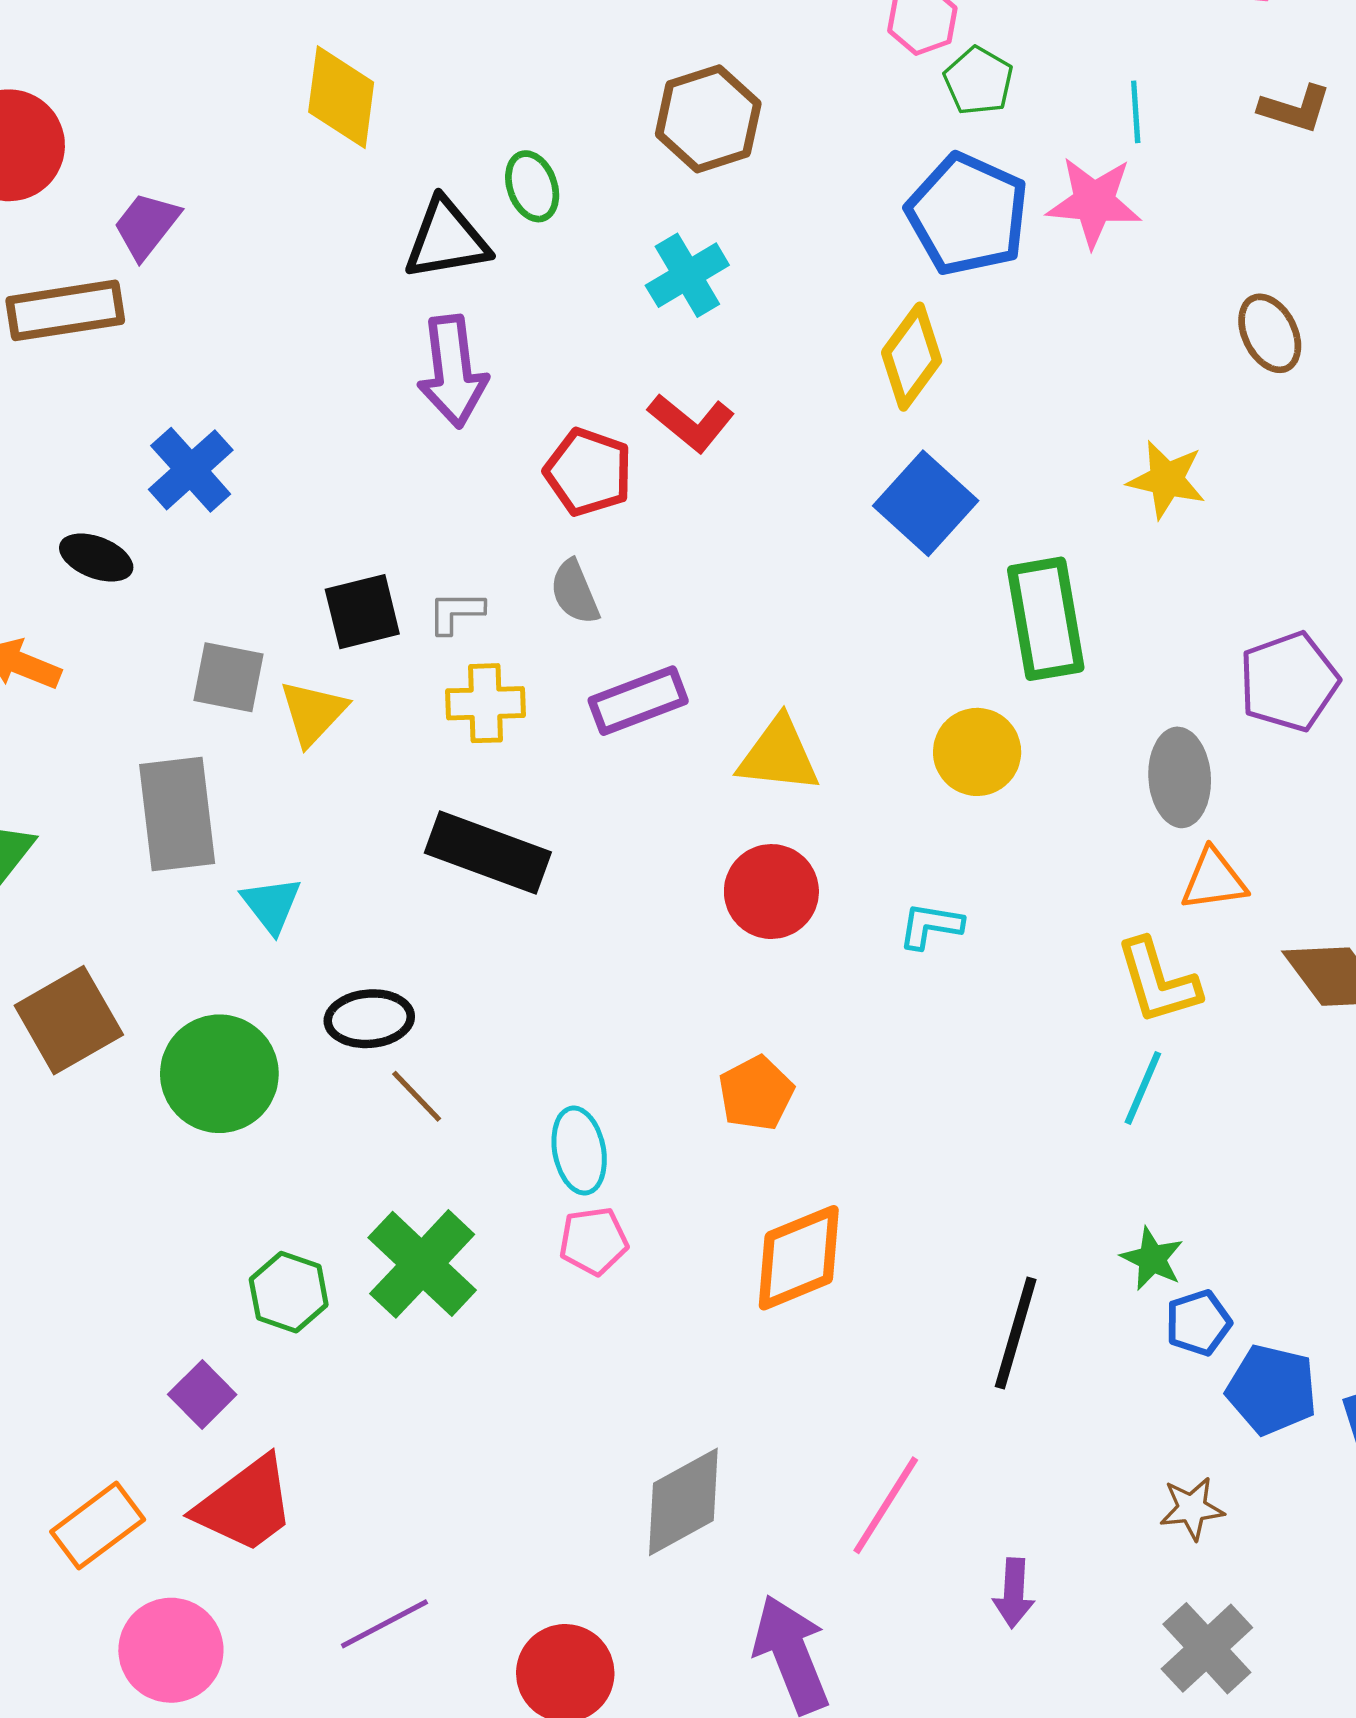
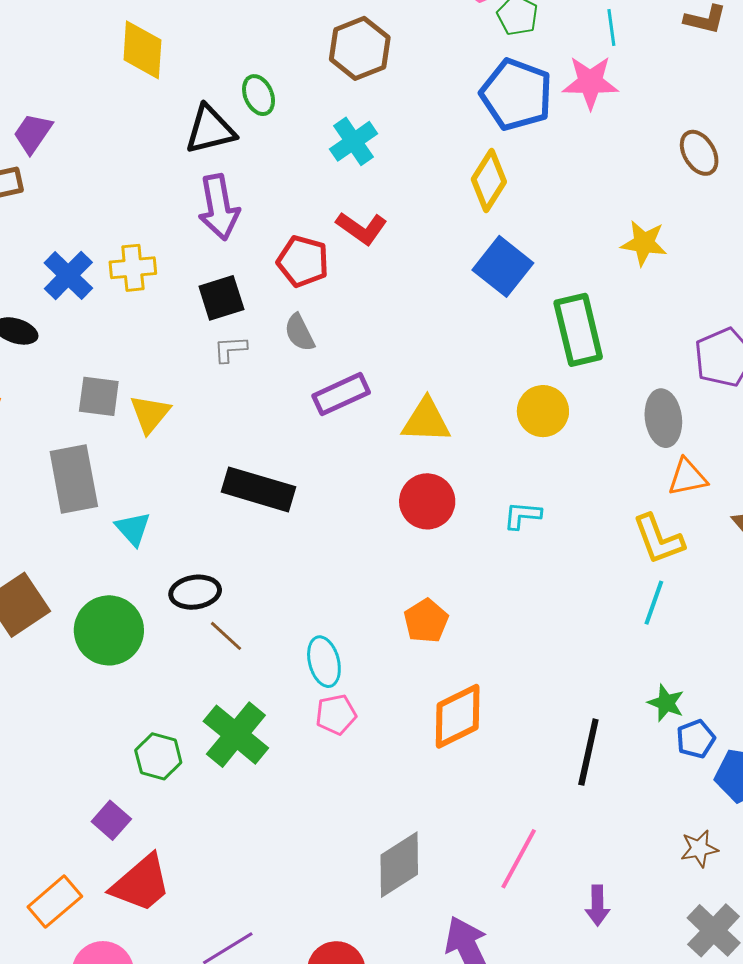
black square: (362, 612) -> (221, 298), moved
yellow cross: (485, 703) -> (133, 268), moved

